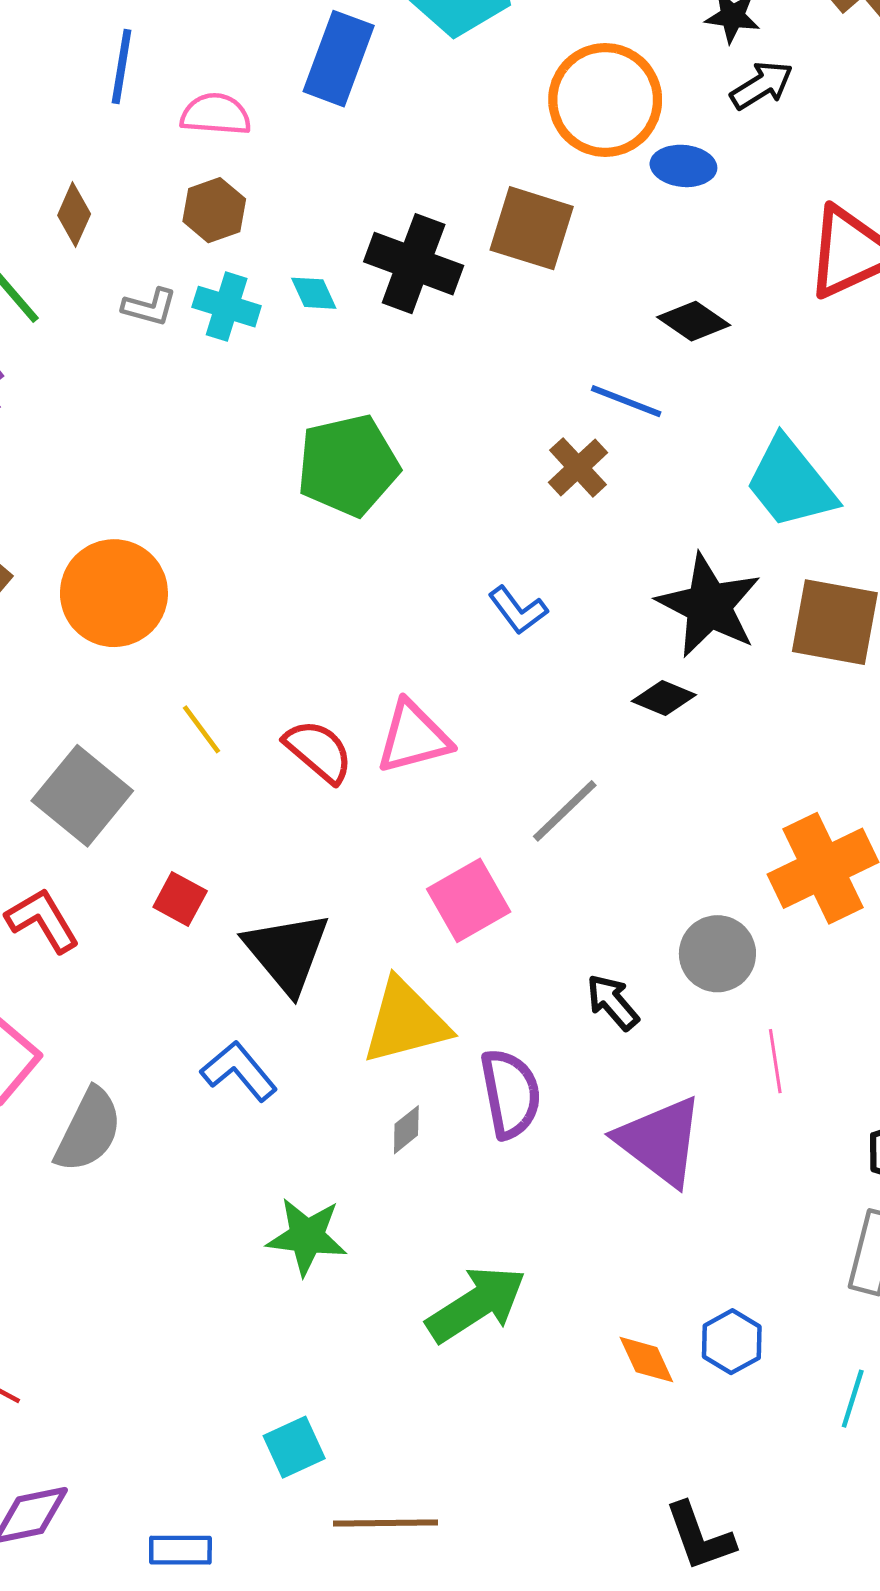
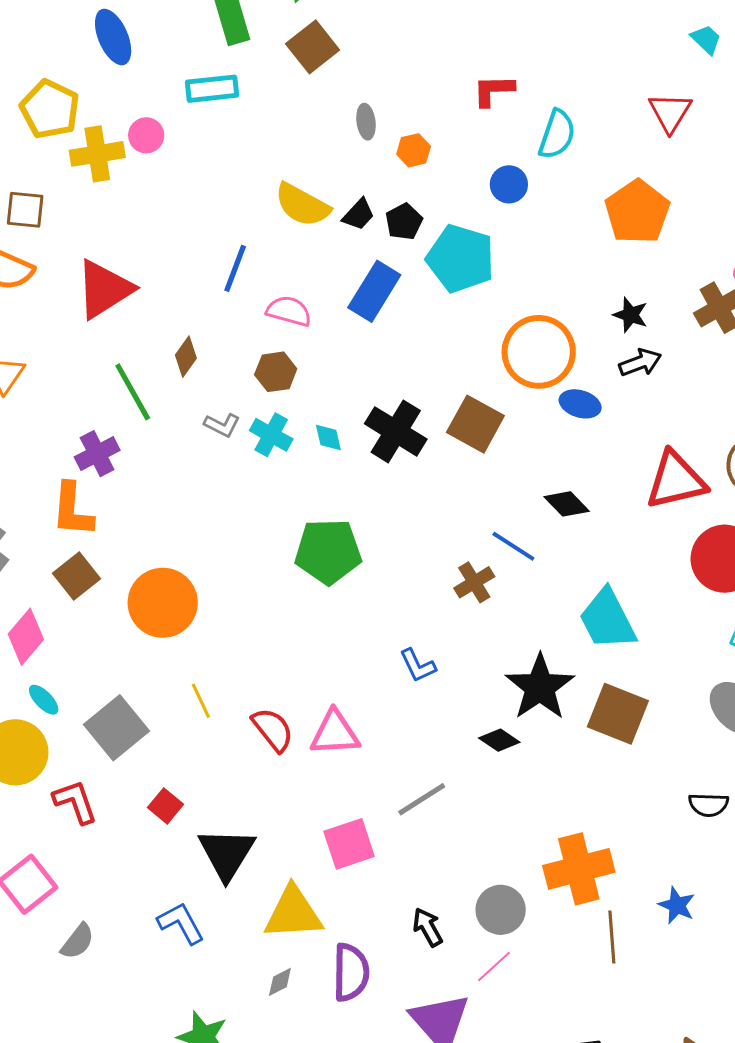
pink line: (775, 1061) -> (494, 966), moved, turned 45
gray semicircle: (89, 1130) -> (78, 941), size x0.7

